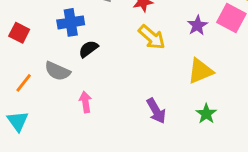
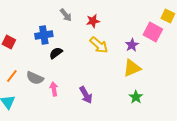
purple star: (197, 25) -> (132, 45), moved
gray semicircle: (57, 71) -> (35, 78), moved
purple arrow: (156, 111) -> (86, 95), moved

